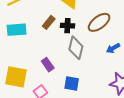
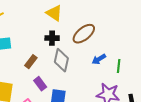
brown rectangle: (49, 22) -> (31, 62), moved
purple rectangle: (48, 65) -> (40, 84), moved

